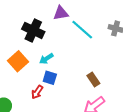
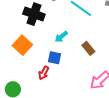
cyan arrow: (46, 59) -> (61, 37), moved
brown rectangle: (93, 79) -> (88, 48), moved

